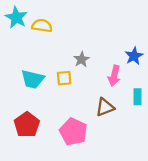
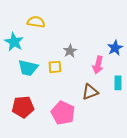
cyan star: (16, 17) -> (14, 42), moved
red pentagon: (27, 125) -> (23, 107), turned 30

